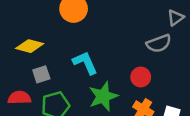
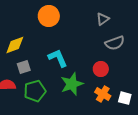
gray triangle: (176, 18) -> (103, 19), moved
yellow diamond: (30, 46) -> (15, 45), turned -35

